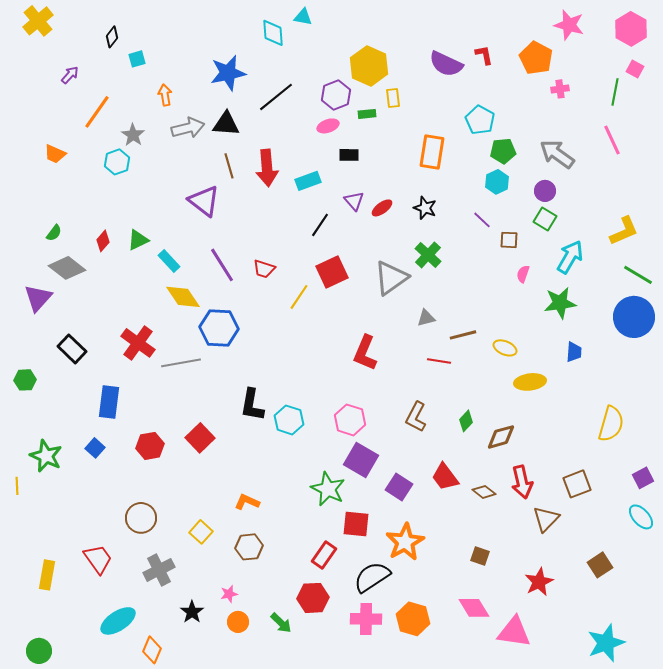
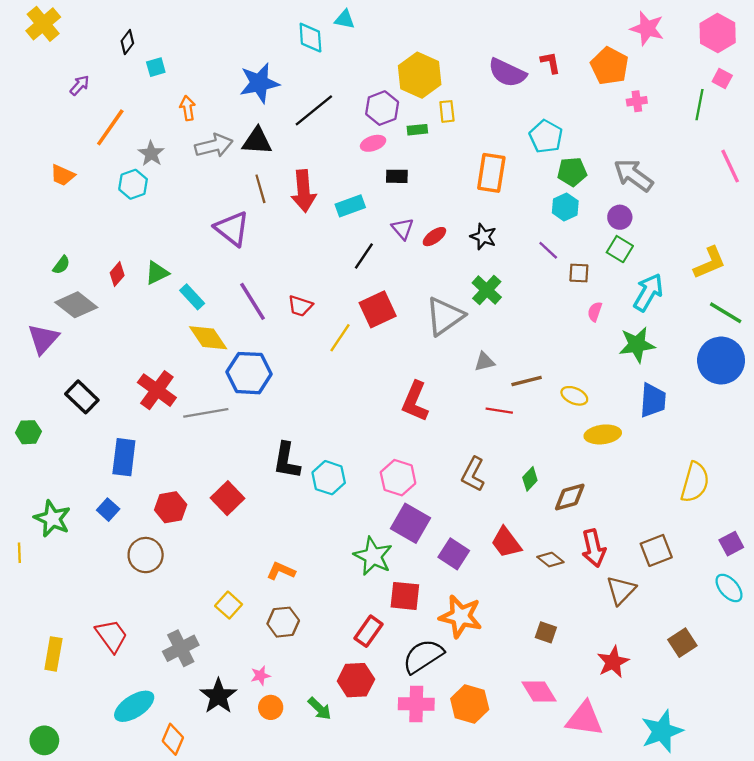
pink line: (612, 140) -> (730, 166), moved
blue trapezoid: (574, 352) -> (653, 400), size x1.5
brown circle: (141, 518) -> (146, 555), moved
orange star: (405, 542) -> (461, 616), turned -30
black star: (192, 612) -> (218, 696), size x1.4
cyan star: (606, 643) -> (662, 731), moved

